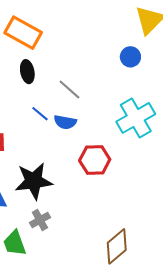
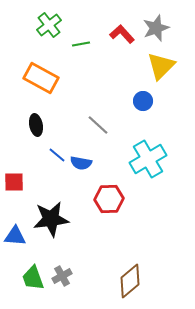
black ellipse: (27, 72) -> (36, 125), moved
gray line: (69, 89) -> (98, 125), moved
gray cross: (40, 220) -> (62, 276), moved

